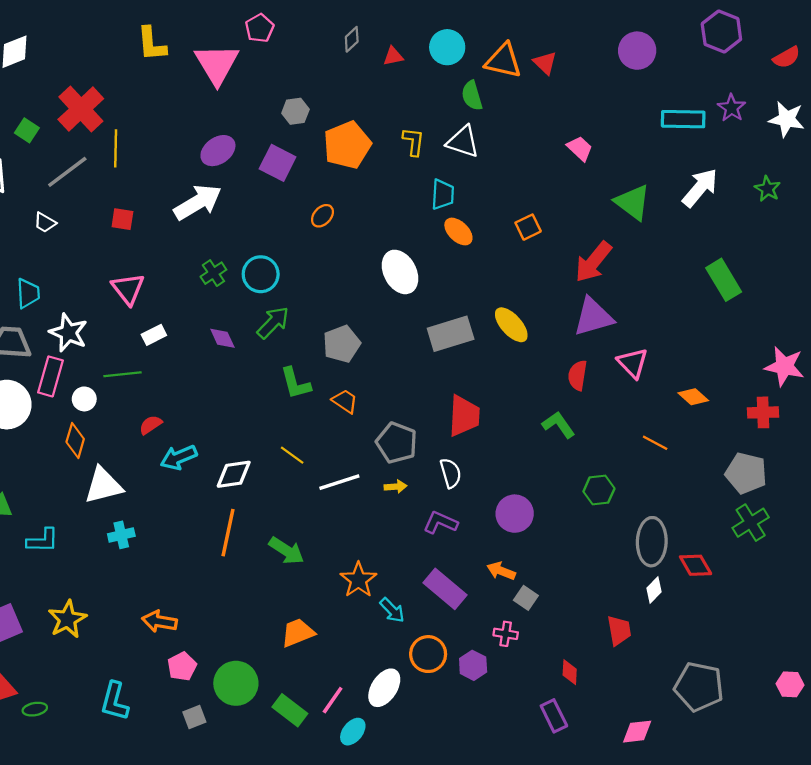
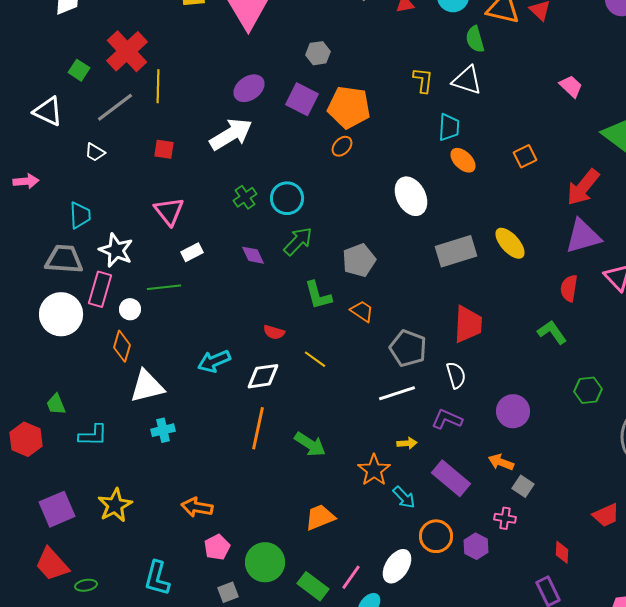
orange pentagon: (347, 145) -> (349, 107), moved, turned 30
red semicircle: (151, 425) -> (274, 332), moved, turned -130
white line: (339, 482) -> (397, 393), moved
yellow arrow: (396, 487) -> (407, 443), moved
red trapezoid: (619, 630) -> (606, 515), turned 76

